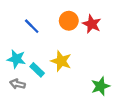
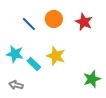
orange circle: (69, 21) -> (54, 19), moved
gray arrow: (17, 84) -> (16, 85), moved

